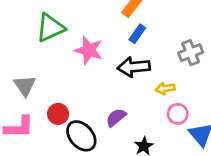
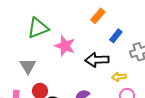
blue rectangle: (137, 34) -> (116, 36), moved
gray triangle: (25, 86) -> (28, 66), moved

